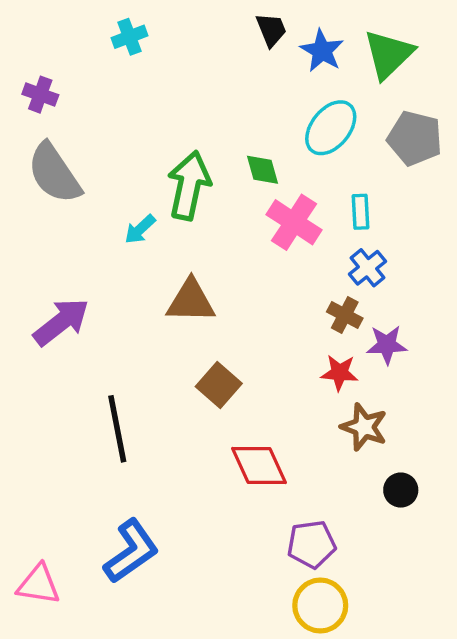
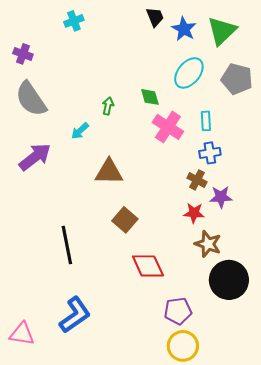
green arrow: (189, 186) -> (108, 106), size x0.5
blue cross: (368, 268) -> (210, 153), turned 30
purple arrow: (61, 322) -> (35, 157), moved
black circle: (401, 490) -> (229, 280), size x2.0

